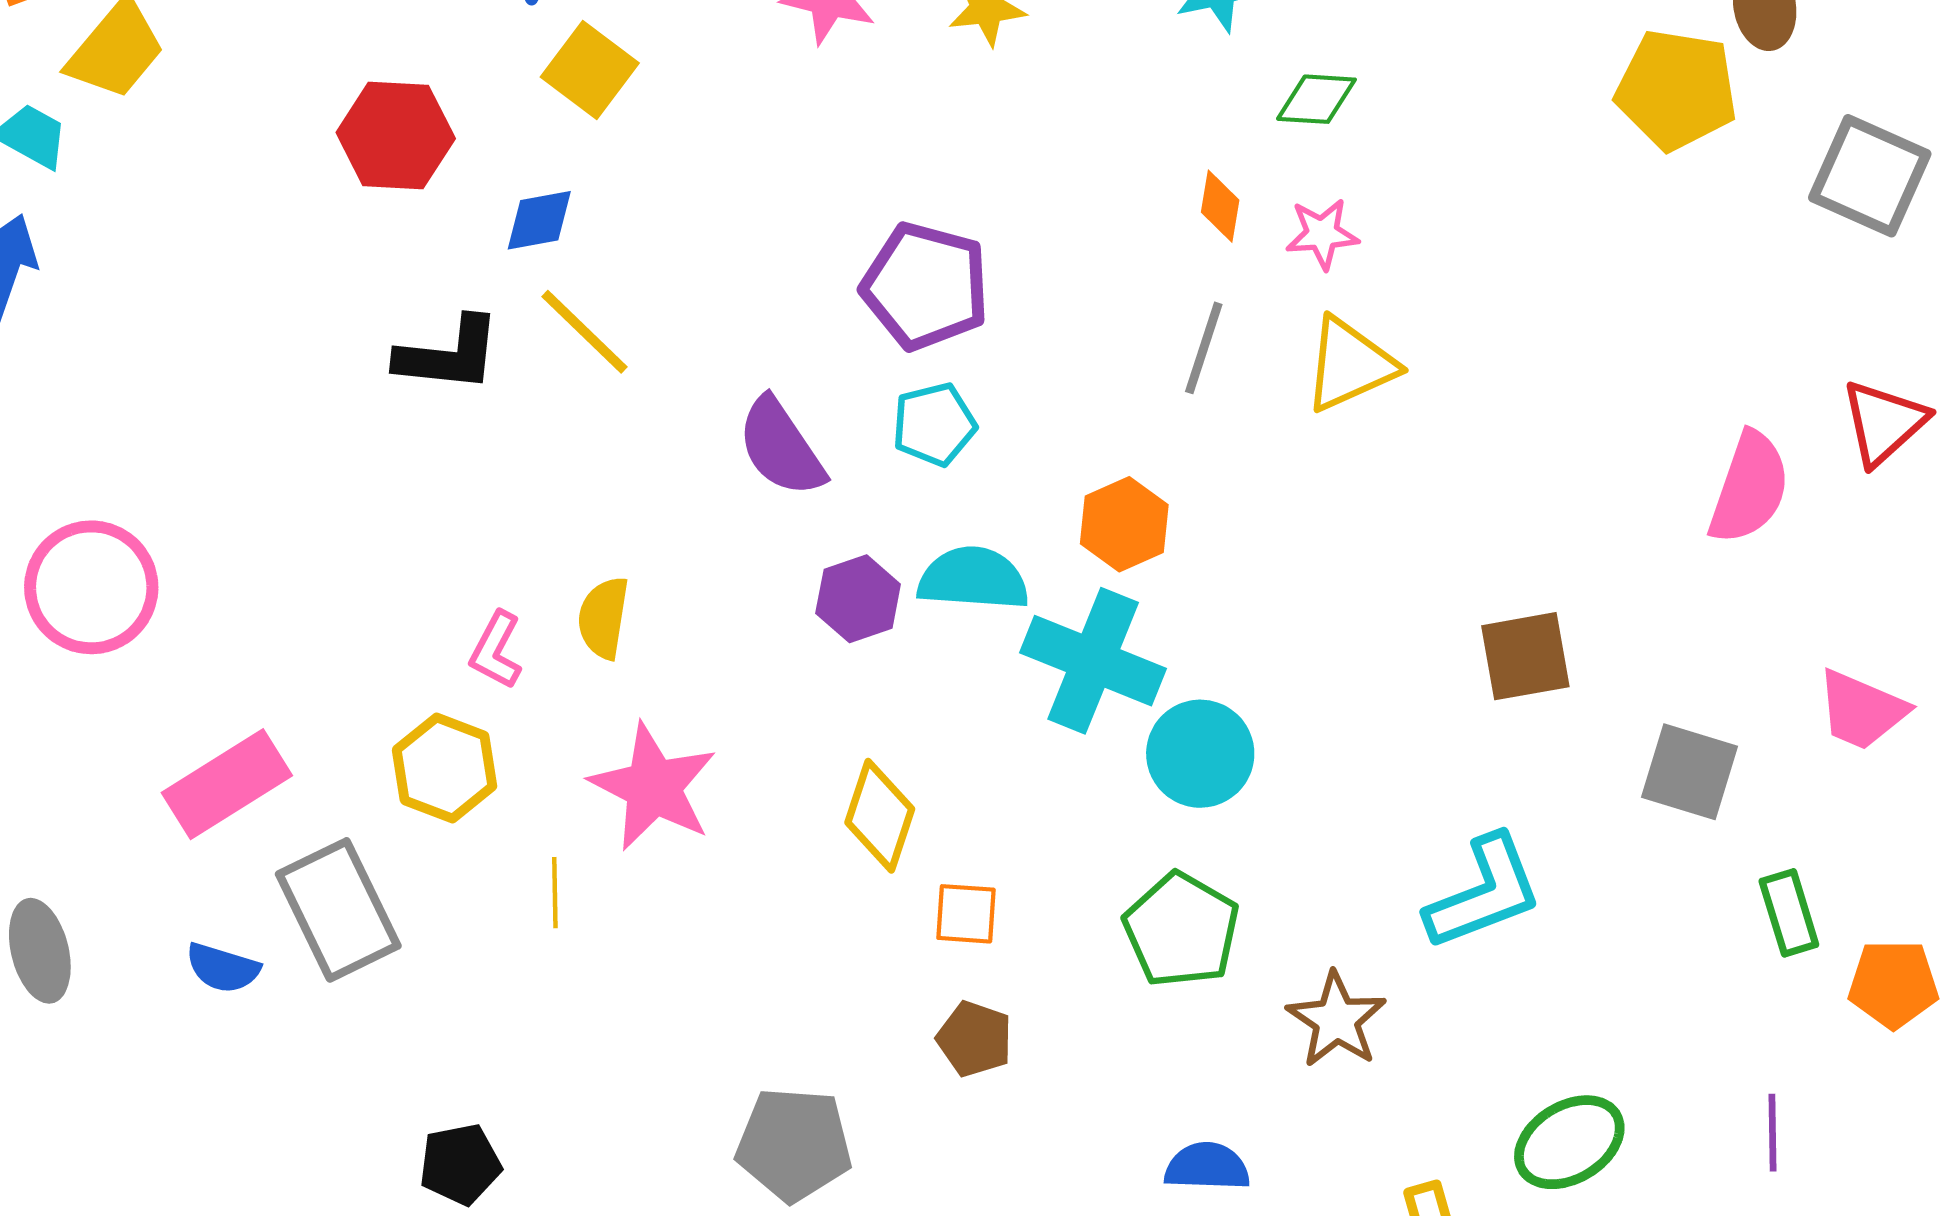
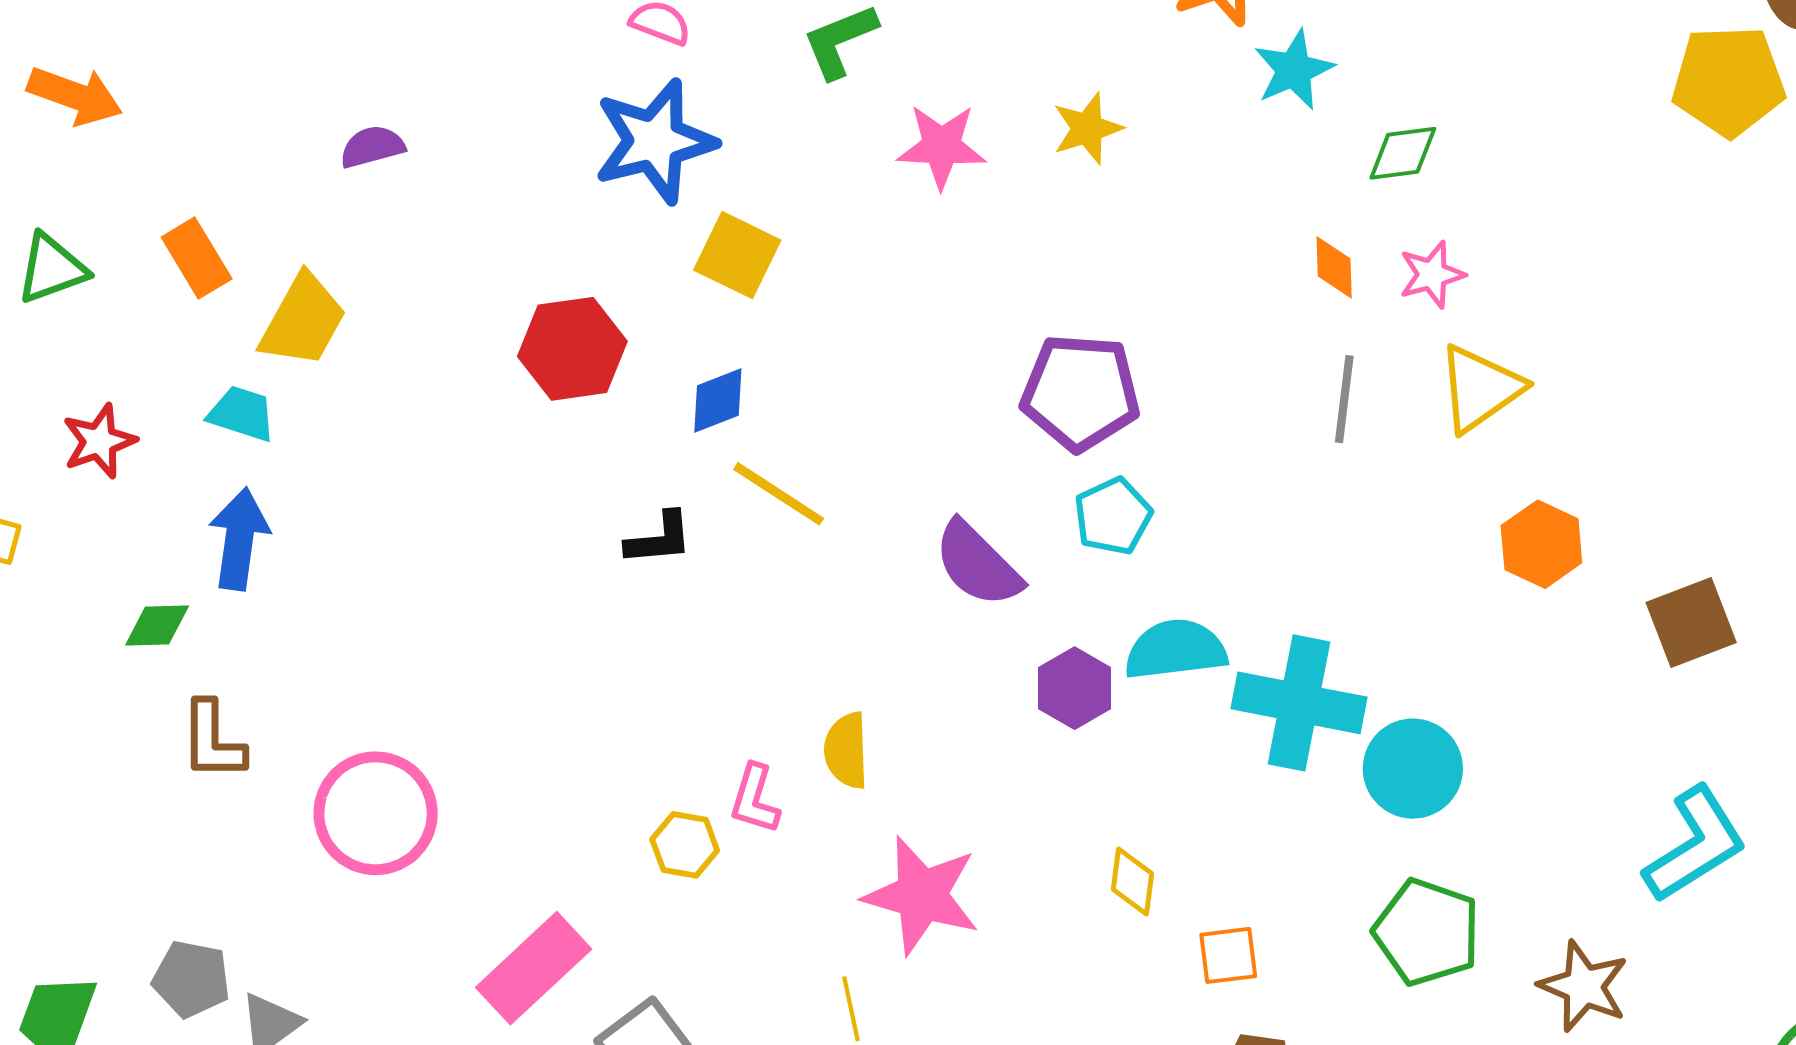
black L-shape: (449, 355) -> (659, 539), size x0.7
orange hexagon: (1124, 524) -> (1541, 544), moved
yellow hexagon: (445, 768) -> (685, 845), moved, size x0.7
yellow diamond: (880, 816) -> (1133, 882), size x0.7

